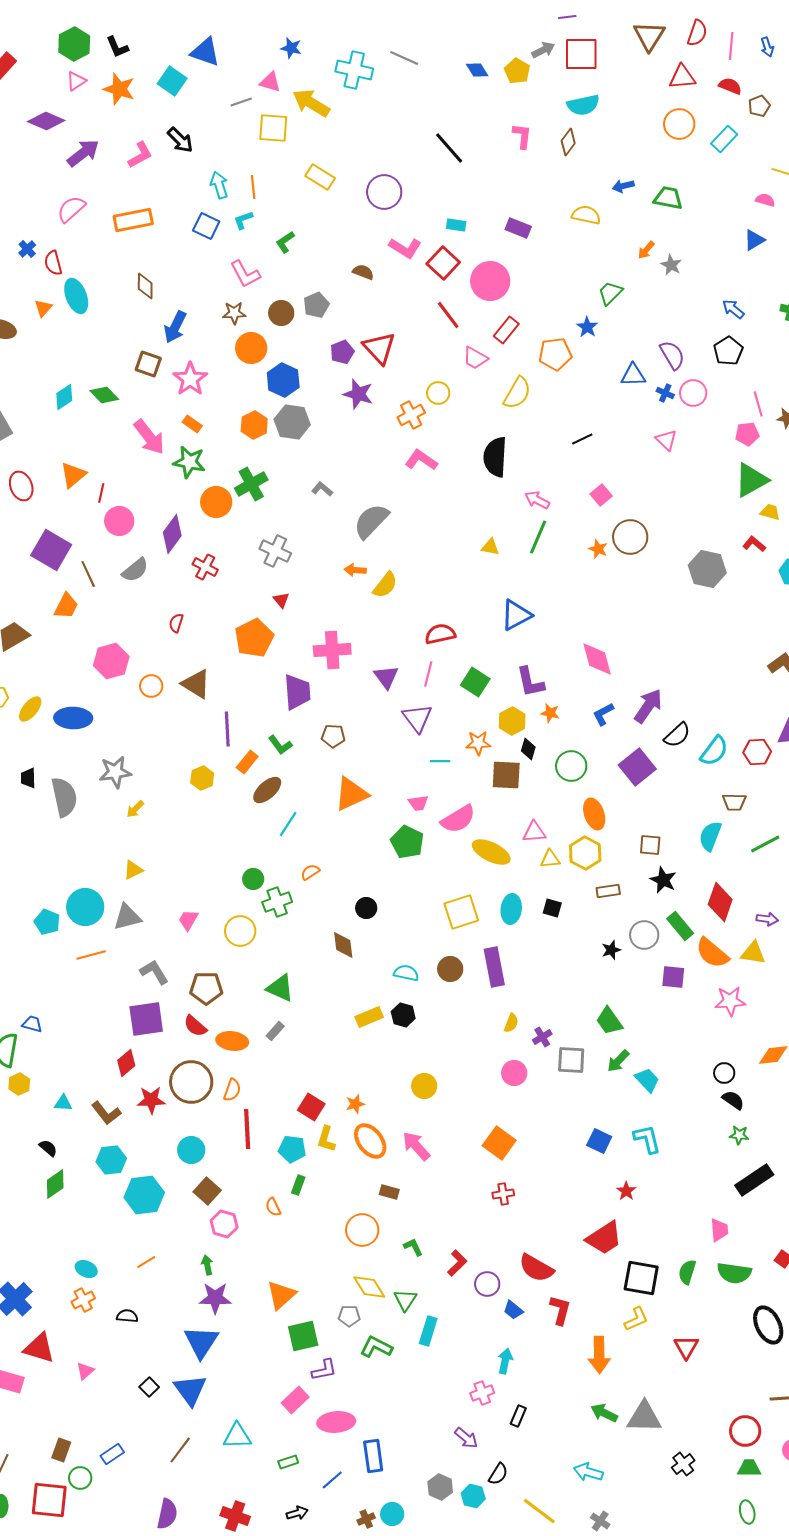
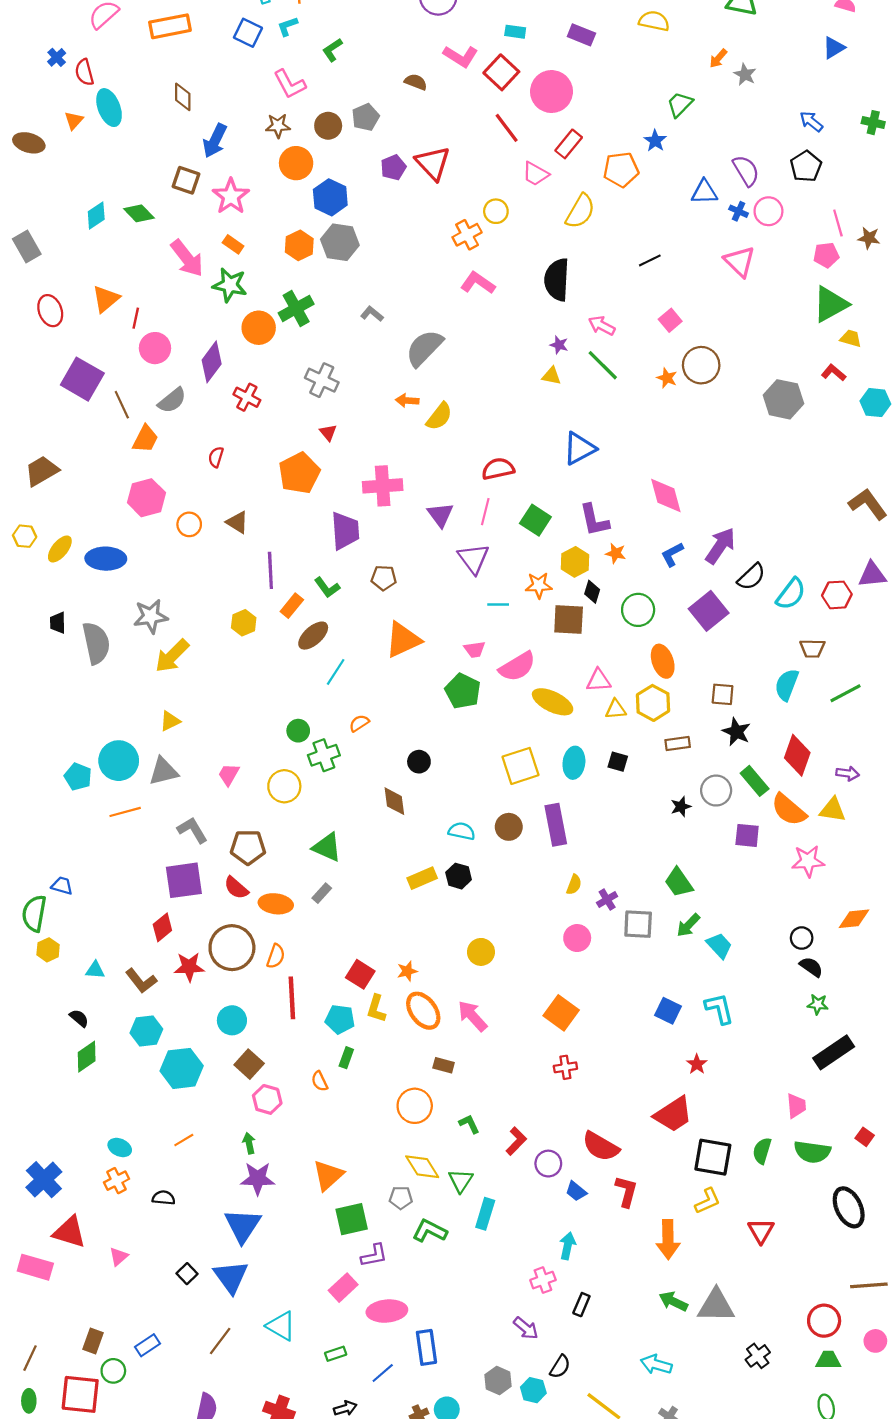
purple star: (358, 394) -> (559, 345), moved, size x0.6
pink triangle: (666, 440) -> (740, 261), size x1.4
green line: (538, 537) -> (603, 365), turned -68
orange trapezoid: (66, 606) -> (145, 439), moved
brown triangle: (196, 684) -> (237, 522), size x0.7
yellow arrow: (135, 809) -> (172, 656), size x1.8
cyan triangle: (237, 1436) -> (281, 1326), turned 32

